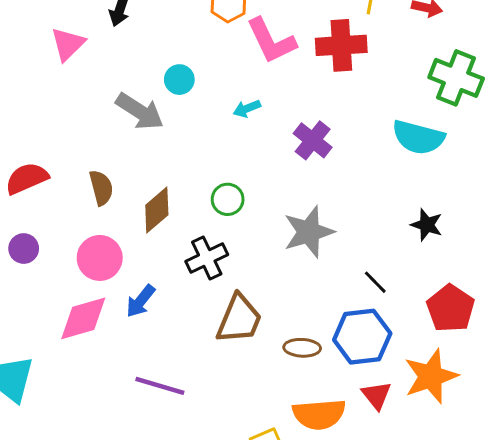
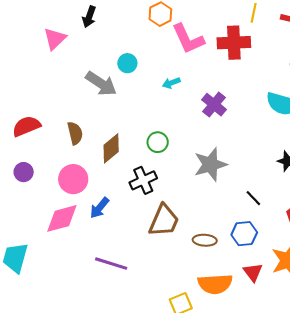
blue hexagon: (362, 337) -> (244, 234), size x0.7

